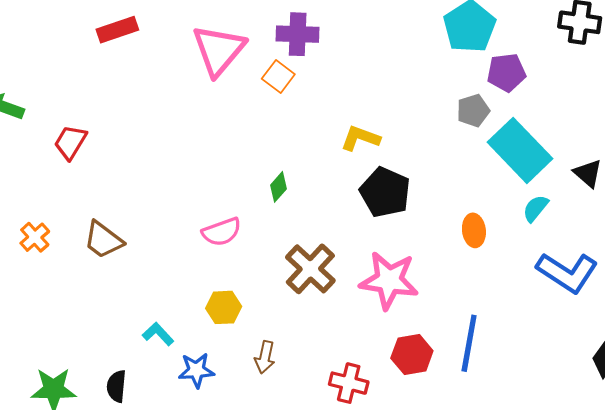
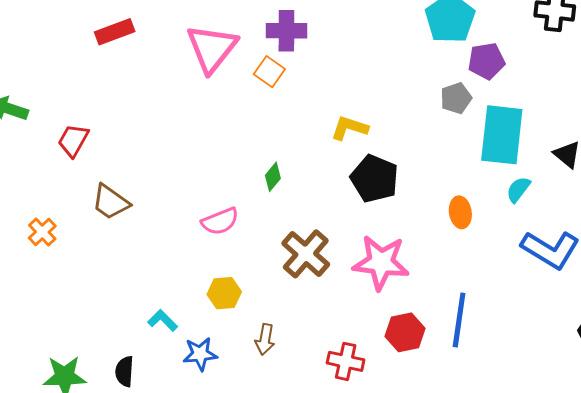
cyan rectangle: (520, 150) -> (502, 135), turned 52
brown trapezoid: (103, 240) -> (111, 202), moved

